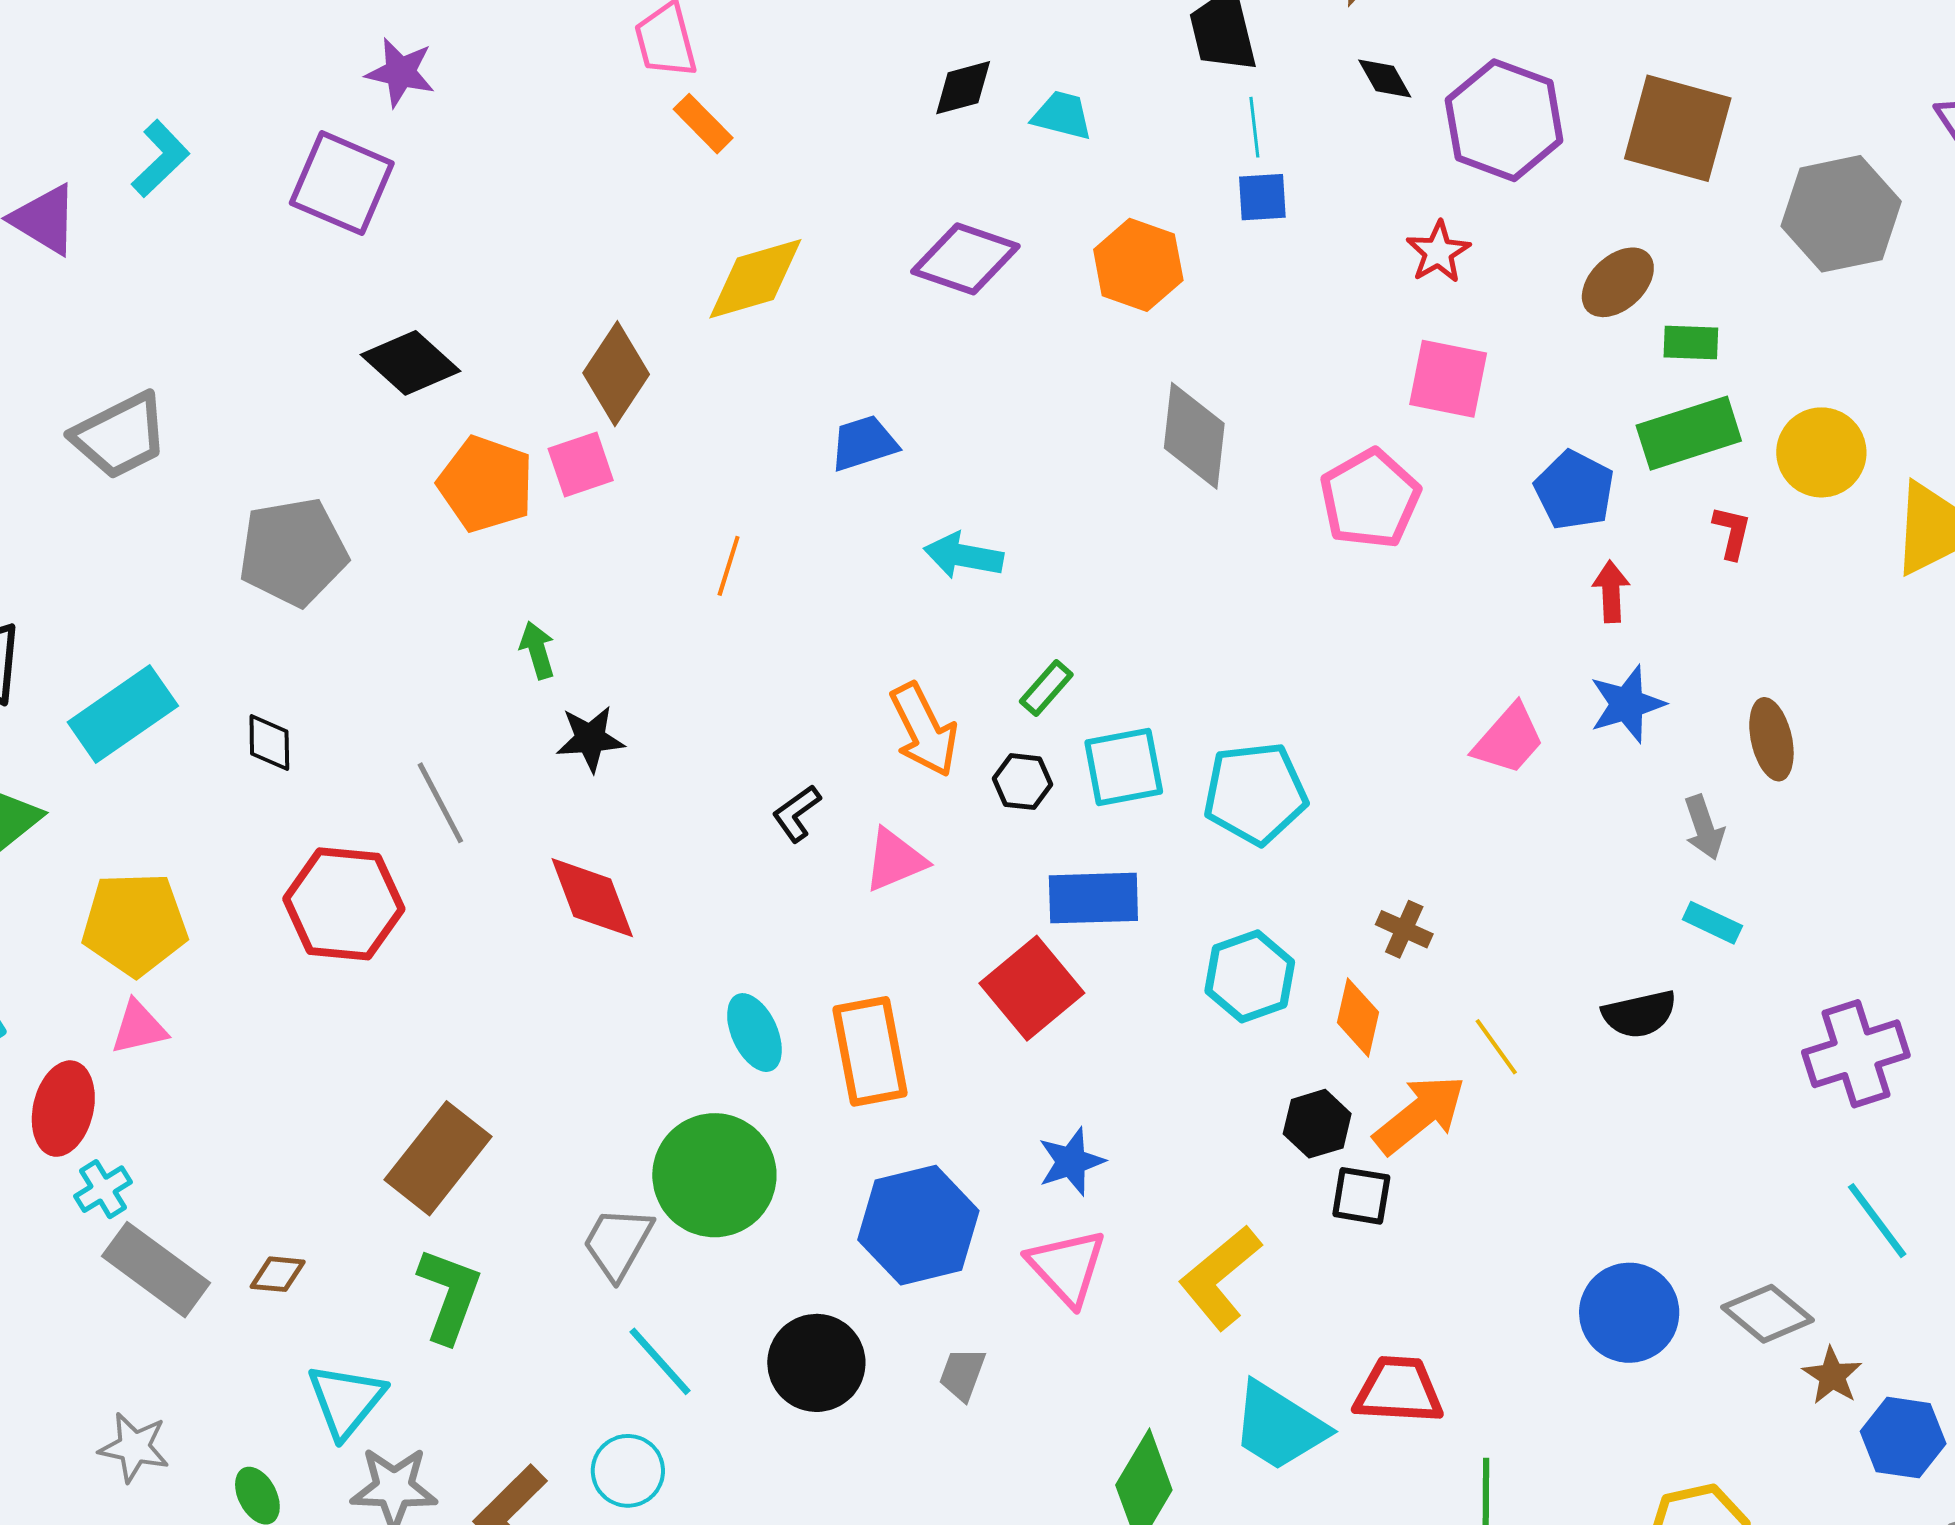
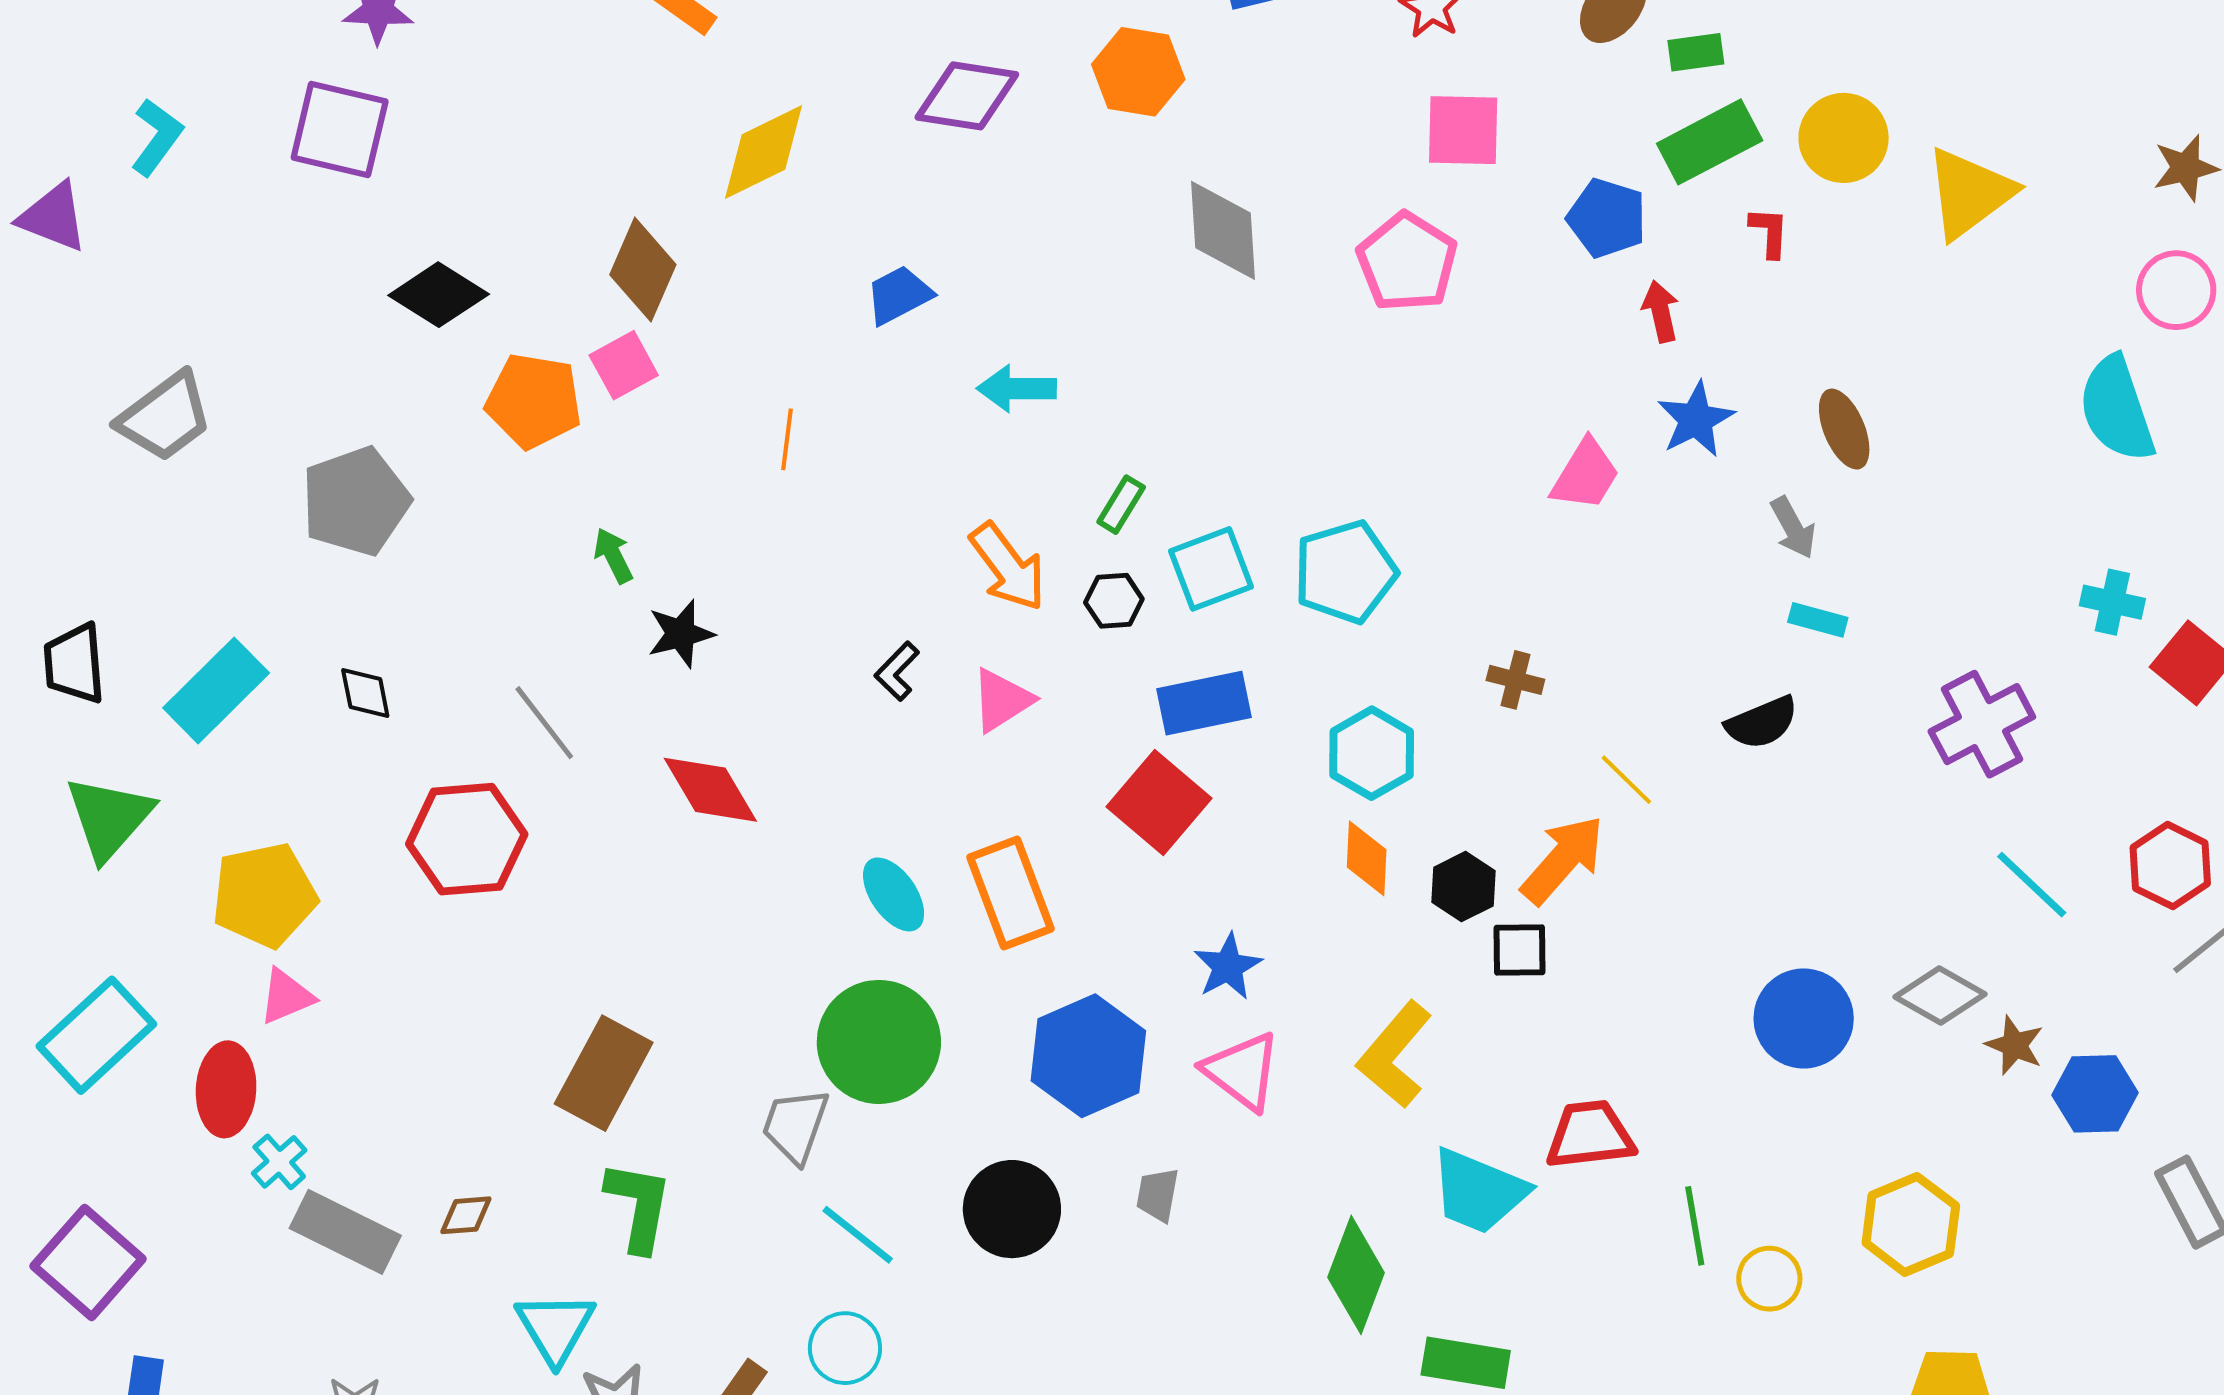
orange diamond: (1358, 1017) -> (1367, 858), moved

